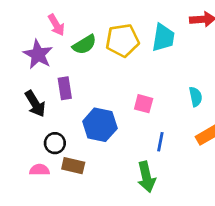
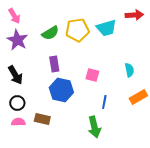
pink arrow: (56, 25) -> (14, 16), moved
cyan trapezoid: (163, 38) -> (106, 28), turned 65
purple rectangle: (65, 88) -> (54, 64), moved
black circle: (55, 143) -> (17, 103), moved

